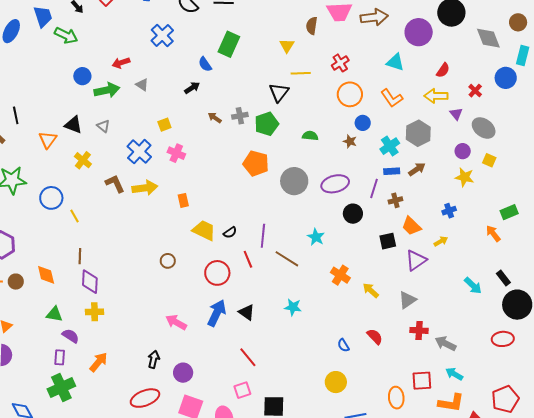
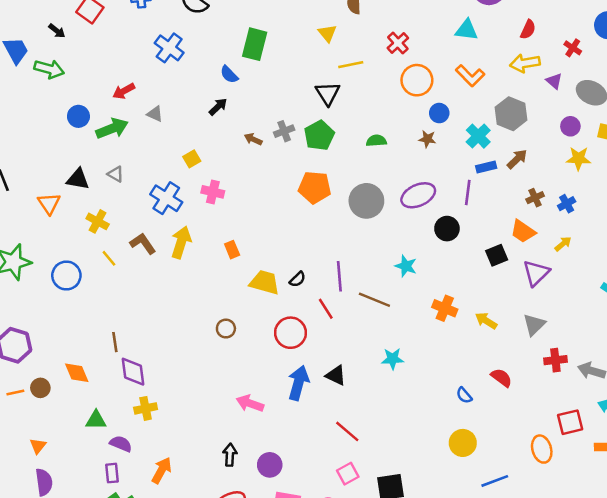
yellow arrow: (145, 188) -> (181, 242), turned -55
brown cross: (395, 200) -> (535, 198), moved
yellow line: (75, 216) -> (109, 258), moved

